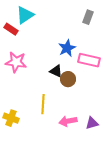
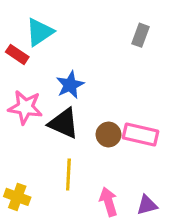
blue star: (67, 48) -> (70, 85), moved
pink rectangle: (89, 60) -> (141, 134), moved
black triangle: (56, 71) -> (64, 123), moved, size x1.5
pink arrow: (68, 121) -> (108, 202), turned 84

